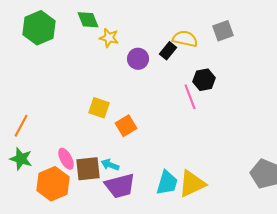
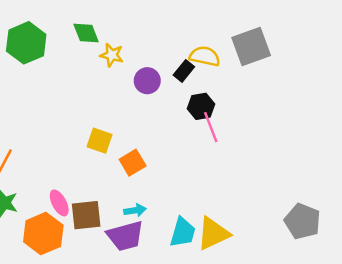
gray square: (223, 31) -> (251, 46), size x1.5
black hexagon: (204, 80) -> (201, 106), moved
cyan arrow: (110, 165) -> (135, 210), moved, turned 150

